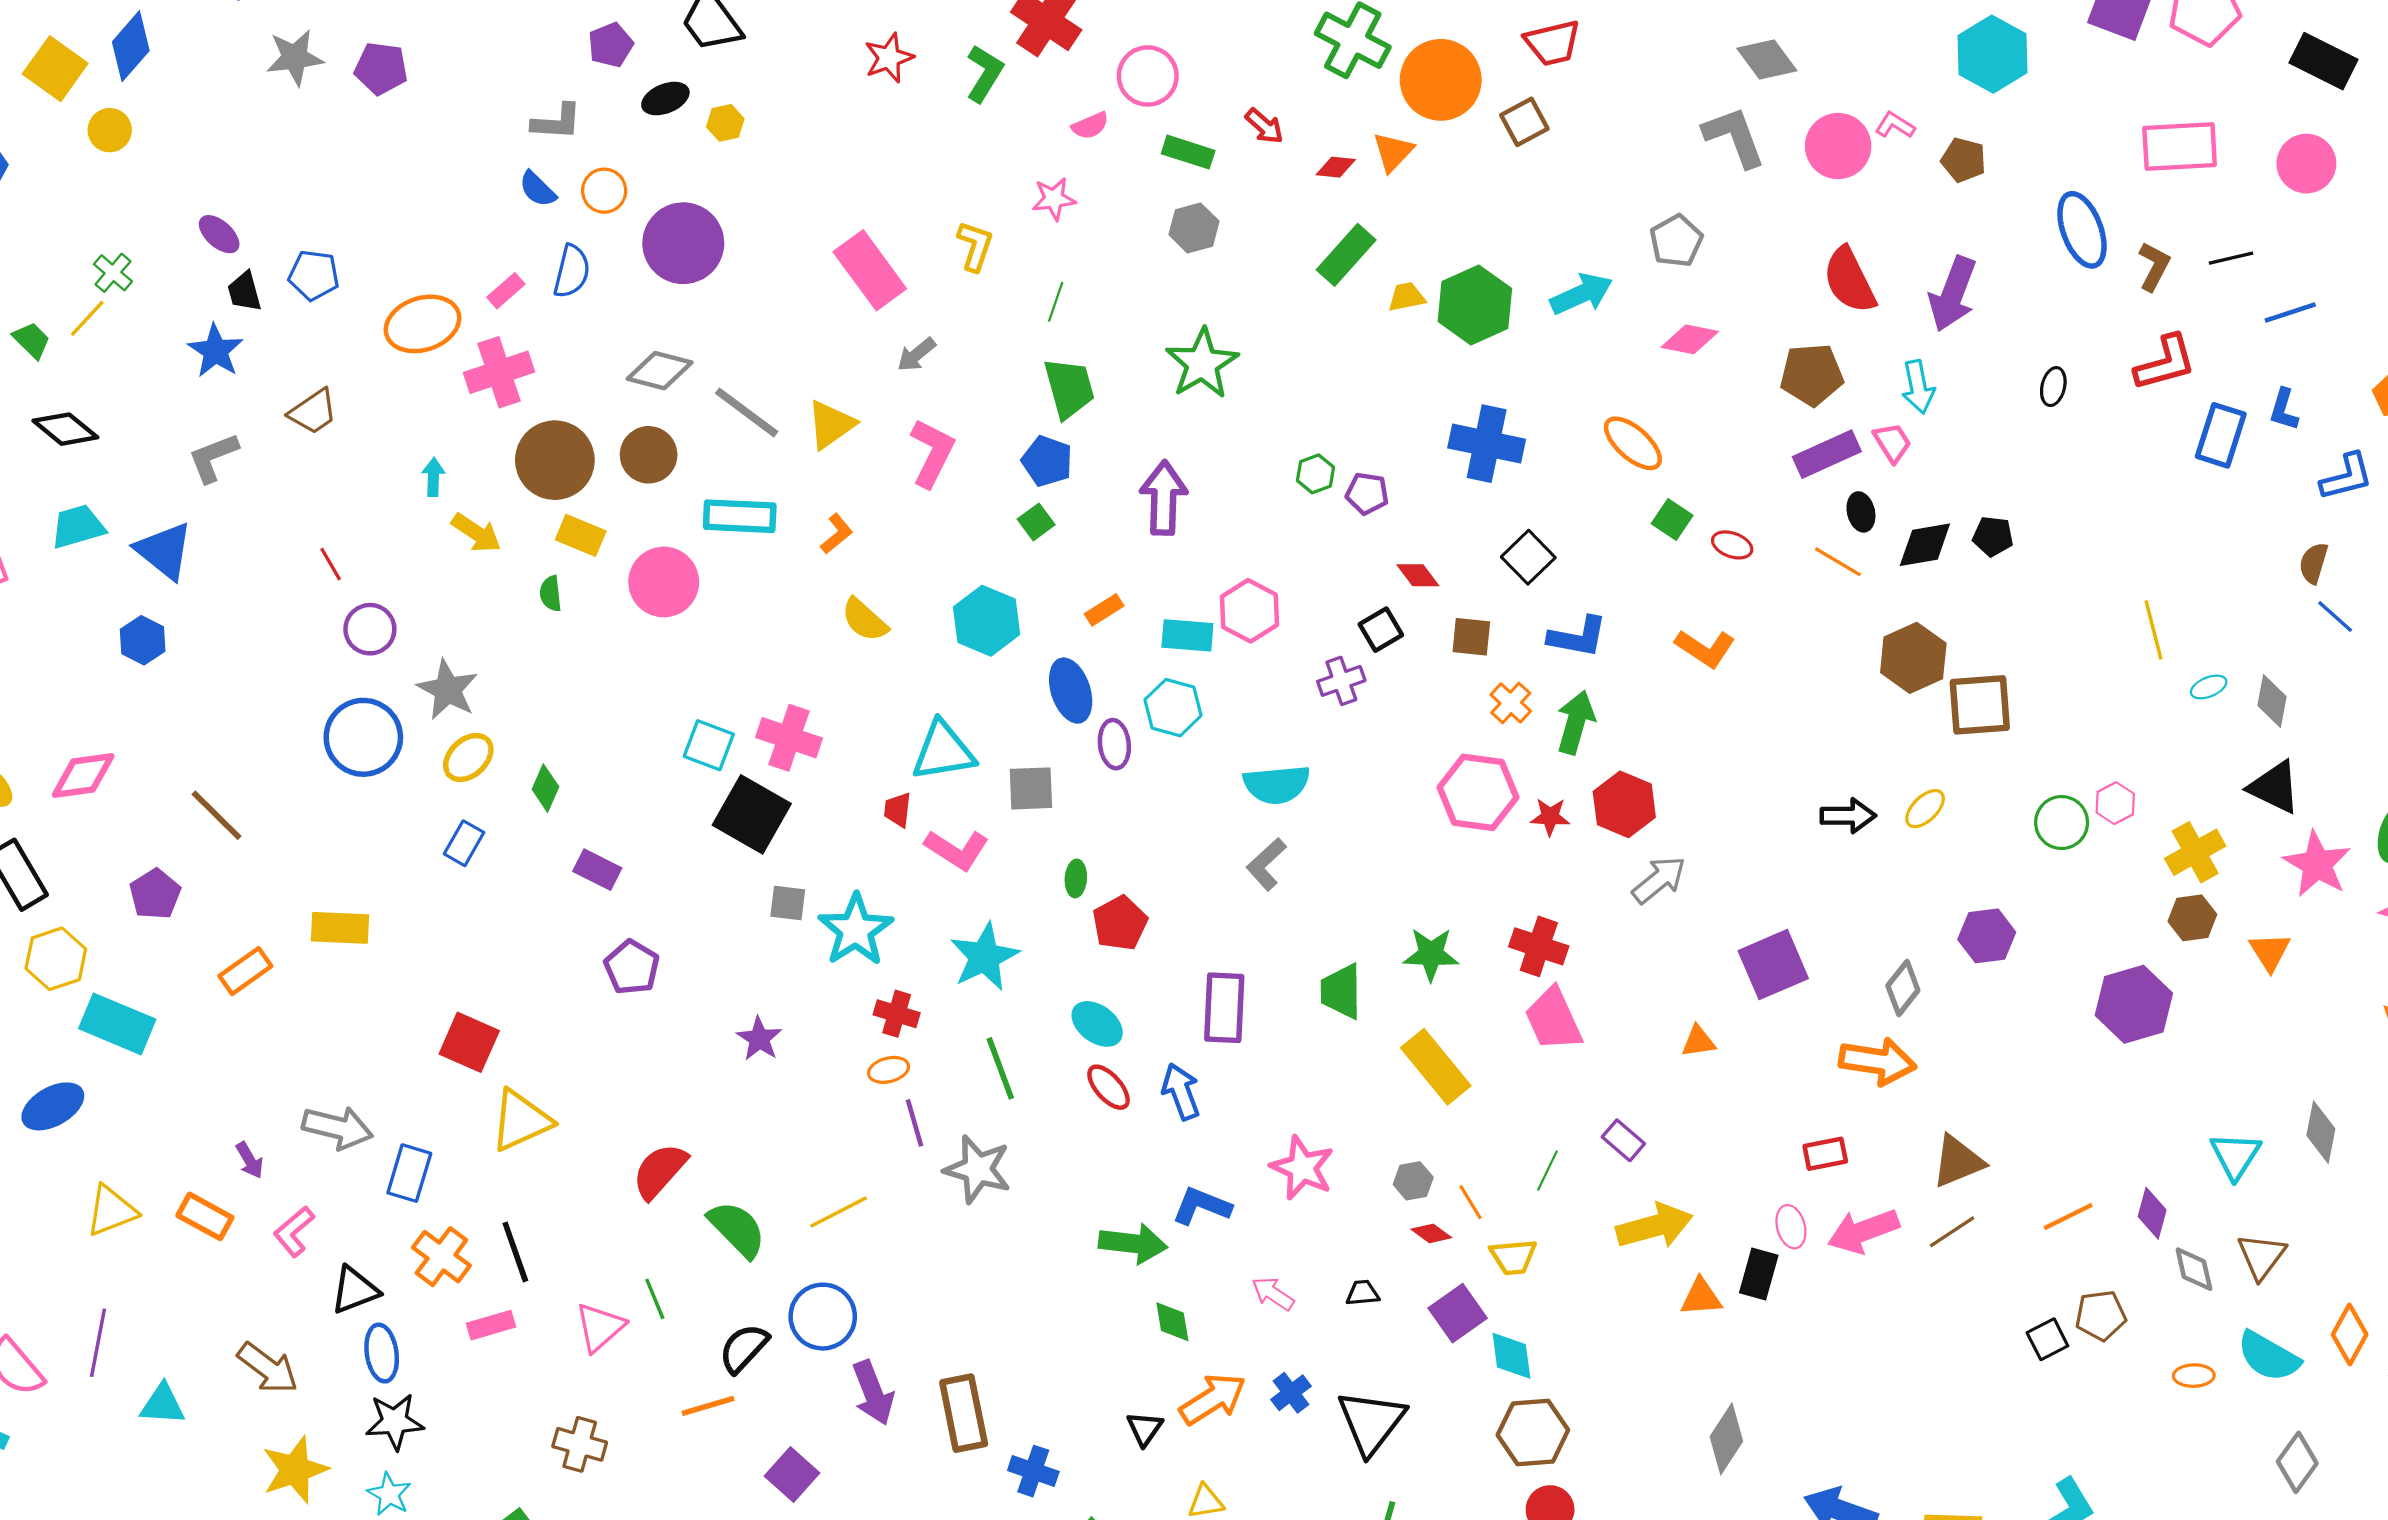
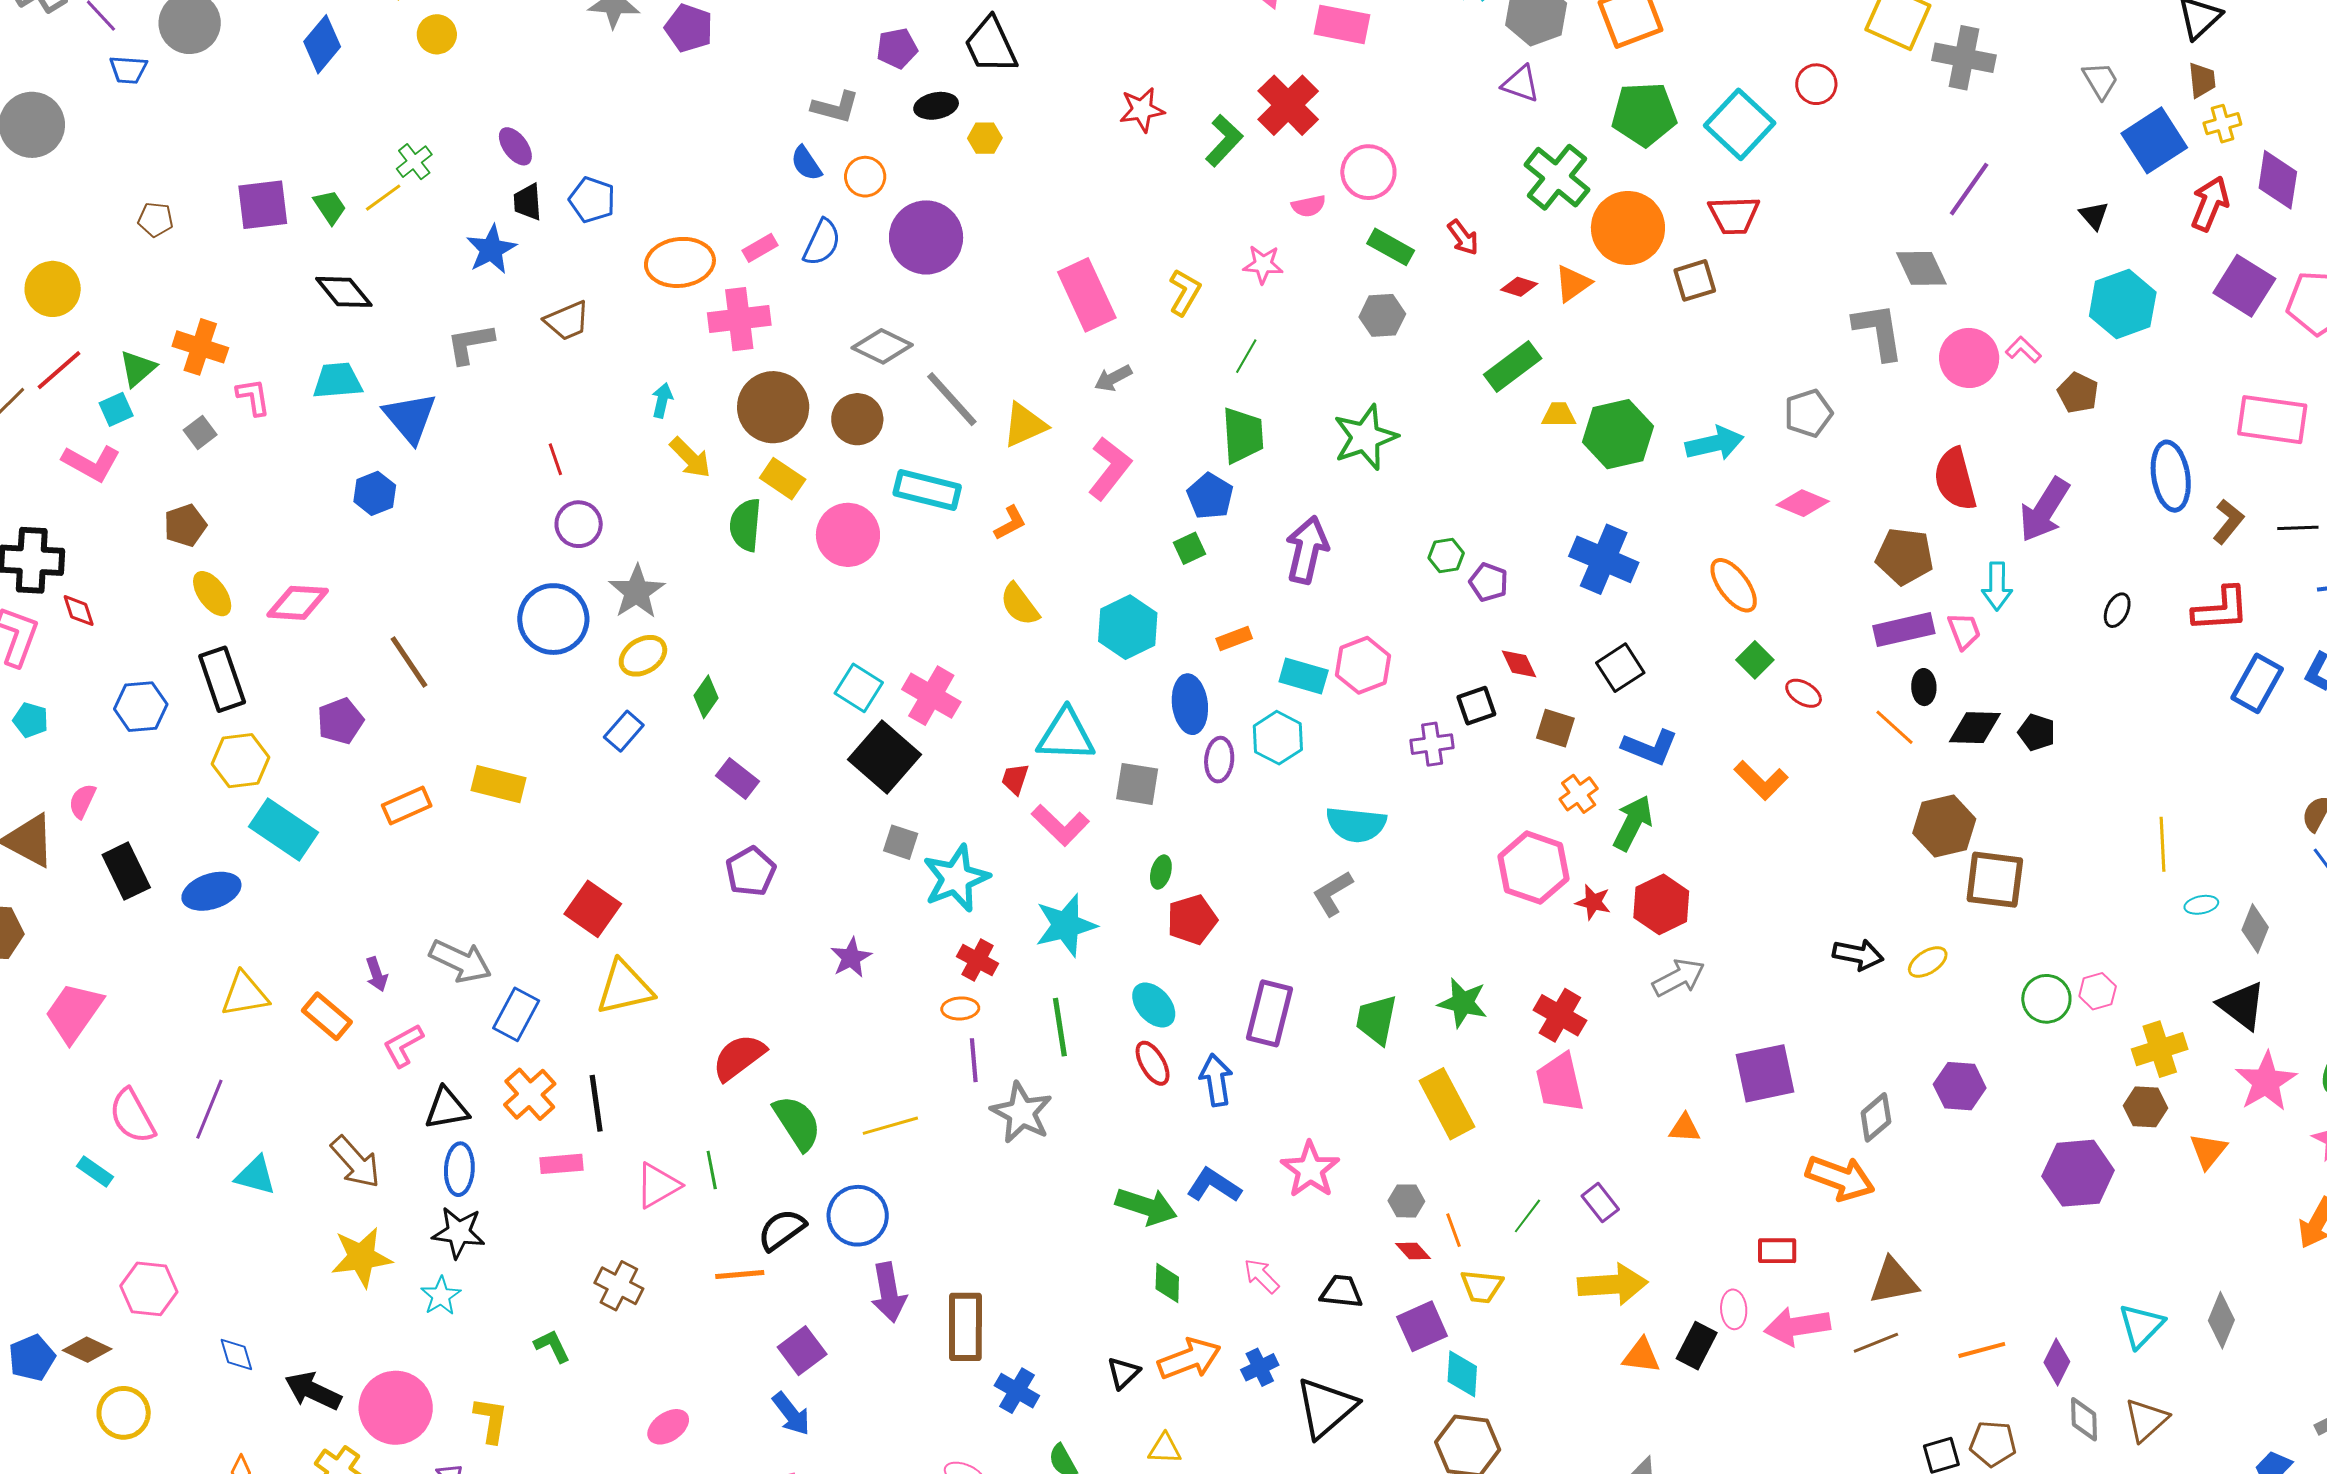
green semicircle: (551, 594) -> (745, 525), size x1.6
black trapezoid: (1363, 1293) -> (1341, 1292), size x1.4

